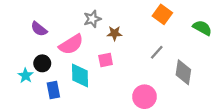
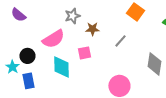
purple semicircle: (39, 29) -> (18, 15), moved
gray line: (157, 52) -> (120, 41), moved
blue rectangle: (53, 90) -> (28, 81), moved

